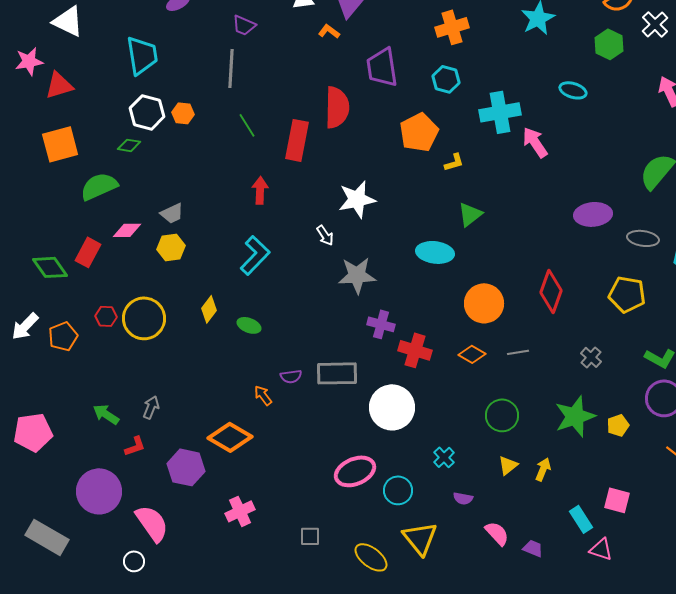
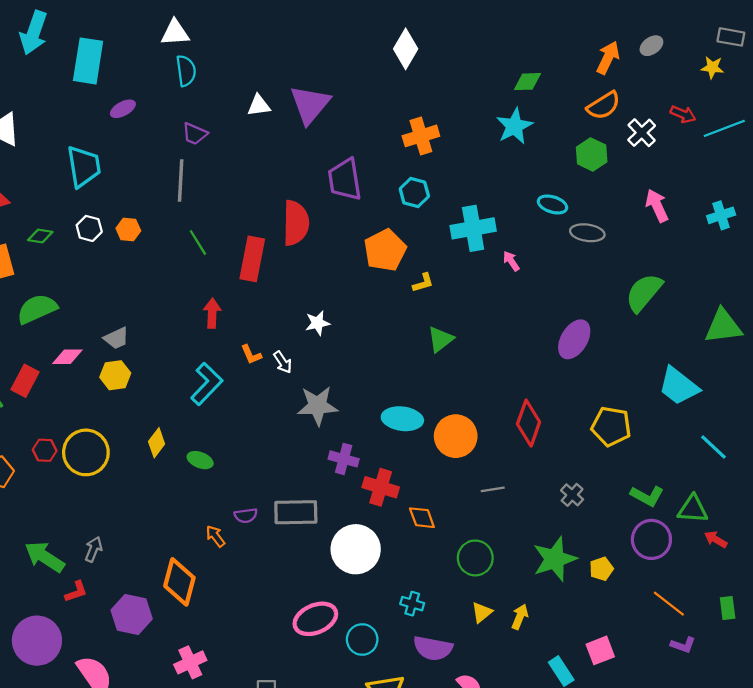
orange L-shape: (329, 31) -> (251, 355), moved, turned -150
white hexagon: (147, 112) -> (89, 228), size x0.7
pink arrow: (535, 142) -> (511, 261), size x0.6
green diamond: (129, 145) -> (40, 236), moved
white star: (357, 199) -> (318, 323), size x0.6
purple ellipse: (593, 214) -> (574, 339), turned -54
gray ellipse: (643, 238) -> (587, 233), moved
cyan ellipse: (435, 252) -> (402, 419), moved
orange diamond: (472, 354) -> (422, 518), moved, turned 40
green arrow: (106, 414) -> (45, 557), size x1.4
orange diamond: (230, 437) -> (179, 582), turned 75
cyan cross: (444, 457) -> (412, 604), turned -30
purple semicircle: (463, 498) -> (433, 648), size x1.8
pink square: (617, 500) -> (600, 650), turned -36

